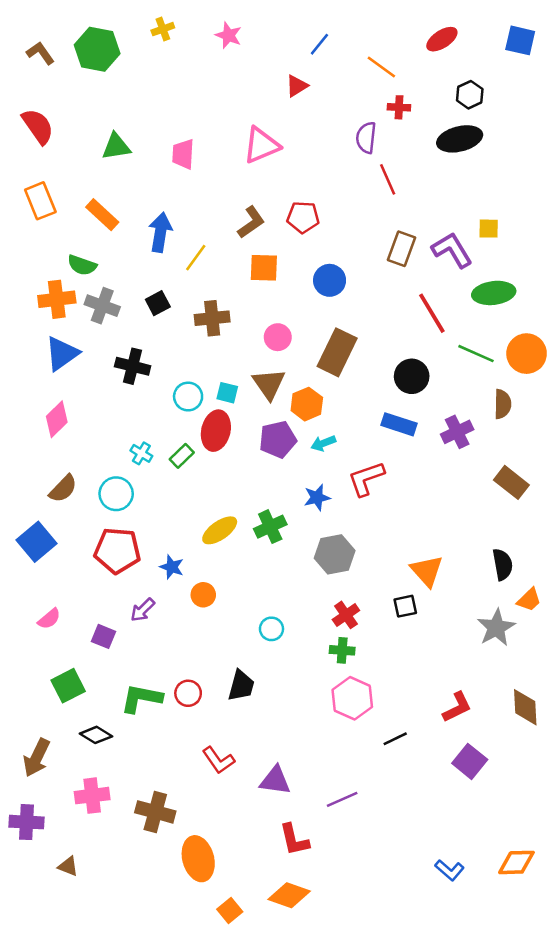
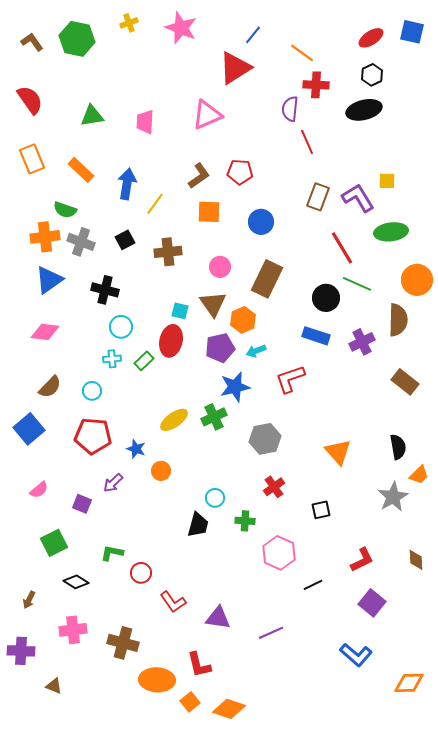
pink star: (229, 35) -> (181, 28), size x1.5
red ellipse: (442, 39) -> (371, 38), moved
red triangle: (297, 86) -> (235, 68), size x1.8
red cross: (399, 107) -> (316, 85), size x1.4
green line: (476, 354) -> (357, 284), moved
cyan circle: (188, 397) -> (121, 327), moved
brown semicircle: (503, 404) -> (398, 320), size x1.4
pink diamond: (57, 419) -> (45, 332), turned 52
cyan cross: (141, 453) -> (112, 359), turned -36
cyan circle: (116, 494) -> (92, 391), size x0.7
blue star: (317, 498) -> (235, 387), moved, size x1.4
black square: (405, 606) -> (321, 510), moved
green cross: (342, 650) -> (245, 521), moved
black trapezoid: (241, 686) -> (198, 525), moved
red circle: (188, 693) -> (141, 573), moved
green L-shape: (141, 698) -> (112, 553), size x0.7
brown diamond: (525, 707) -> (416, 560), size x0.7
brown arrow: (37, 758) -> (29, 600), size x0.6
red L-shape: (294, 840) -> (199, 665), moved
orange ellipse: (198, 859) -> (157, 680), turned -72
blue L-shape: (450, 870) -> (356, 655), moved, size x1.4
orange square: (230, 910) -> (190, 702), moved

